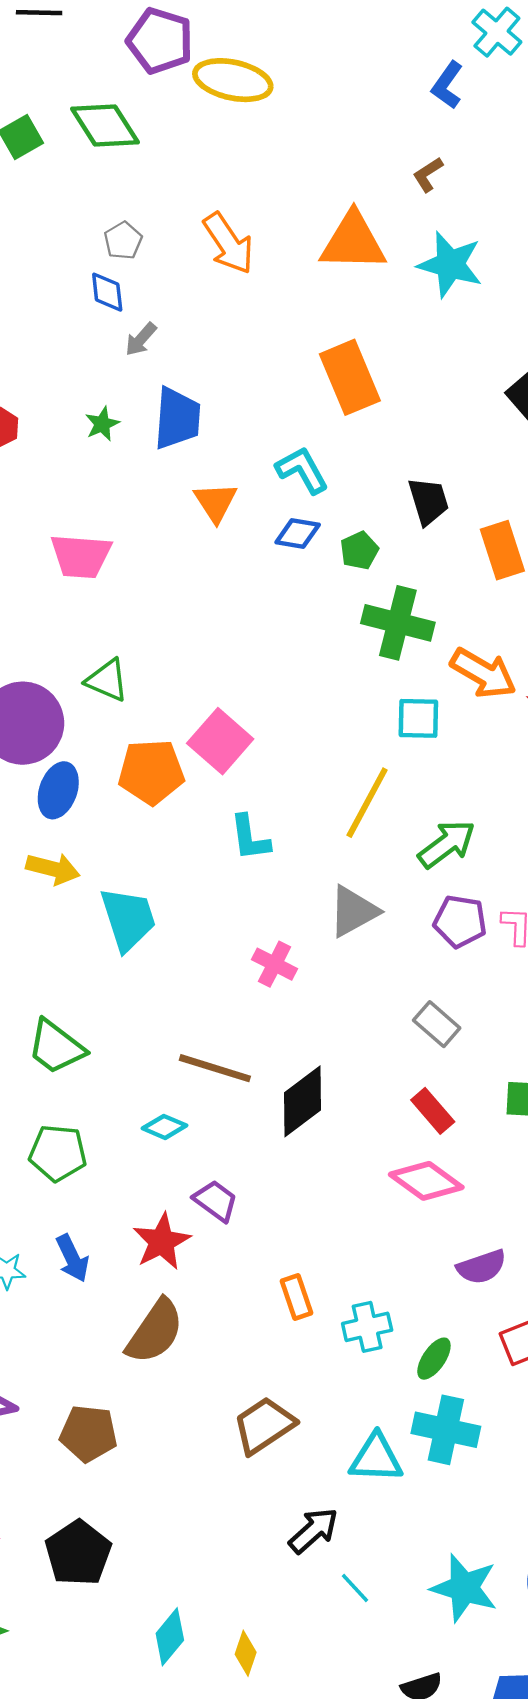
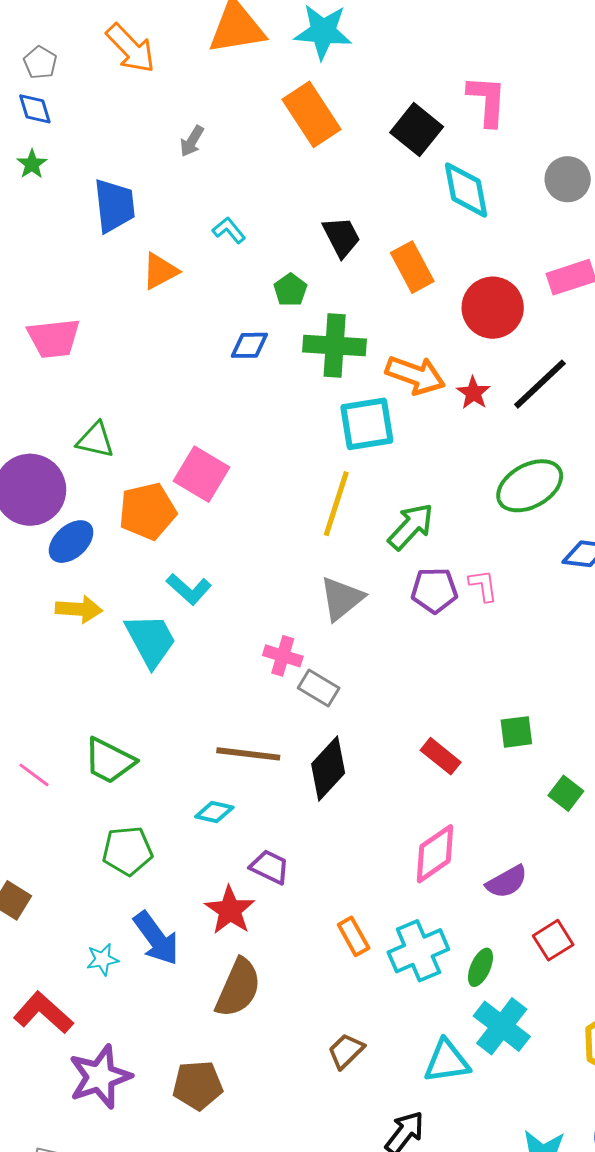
gray arrow: (141, 339) -> (192, 141), moved
orange rectangle: (350, 377) -> (312, 114), moved
green star: (102, 424) -> (32, 164), moved
cyan L-shape: (302, 470) -> (229, 230), size x0.7
orange triangle: (216, 502) -> (160, 271), turned 45
blue diamond: (298, 533) -> (249, 345), moved
cyan square: (418, 718) -> (367, 424), size x1.4
blue ellipse: (58, 790) -> (71, 542), turned 39
cyan L-shape: (250, 838) -> (189, 589), moved, turned -30
gray rectangle: (437, 1024) -> (319, 688), moved
pink diamond: (426, 1181) -> (435, 854), moved, turned -60
blue arrow: (72, 1258) -> (156, 938), size x1.4
cyan cross: (367, 1327) -> (418, 951), size x1.4
brown trapezoid: (264, 1425) -> (346, 1051), size x0.7
cyan cross: (446, 1430) -> (502, 1026), turned 36

